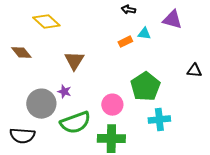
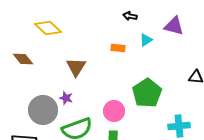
cyan triangle: (144, 34) -> (146, 40), turned -40
orange rectangle: (125, 42) -> (118, 48), moved, turned 32
cyan cross: (159, 120) -> (179, 126), moved

